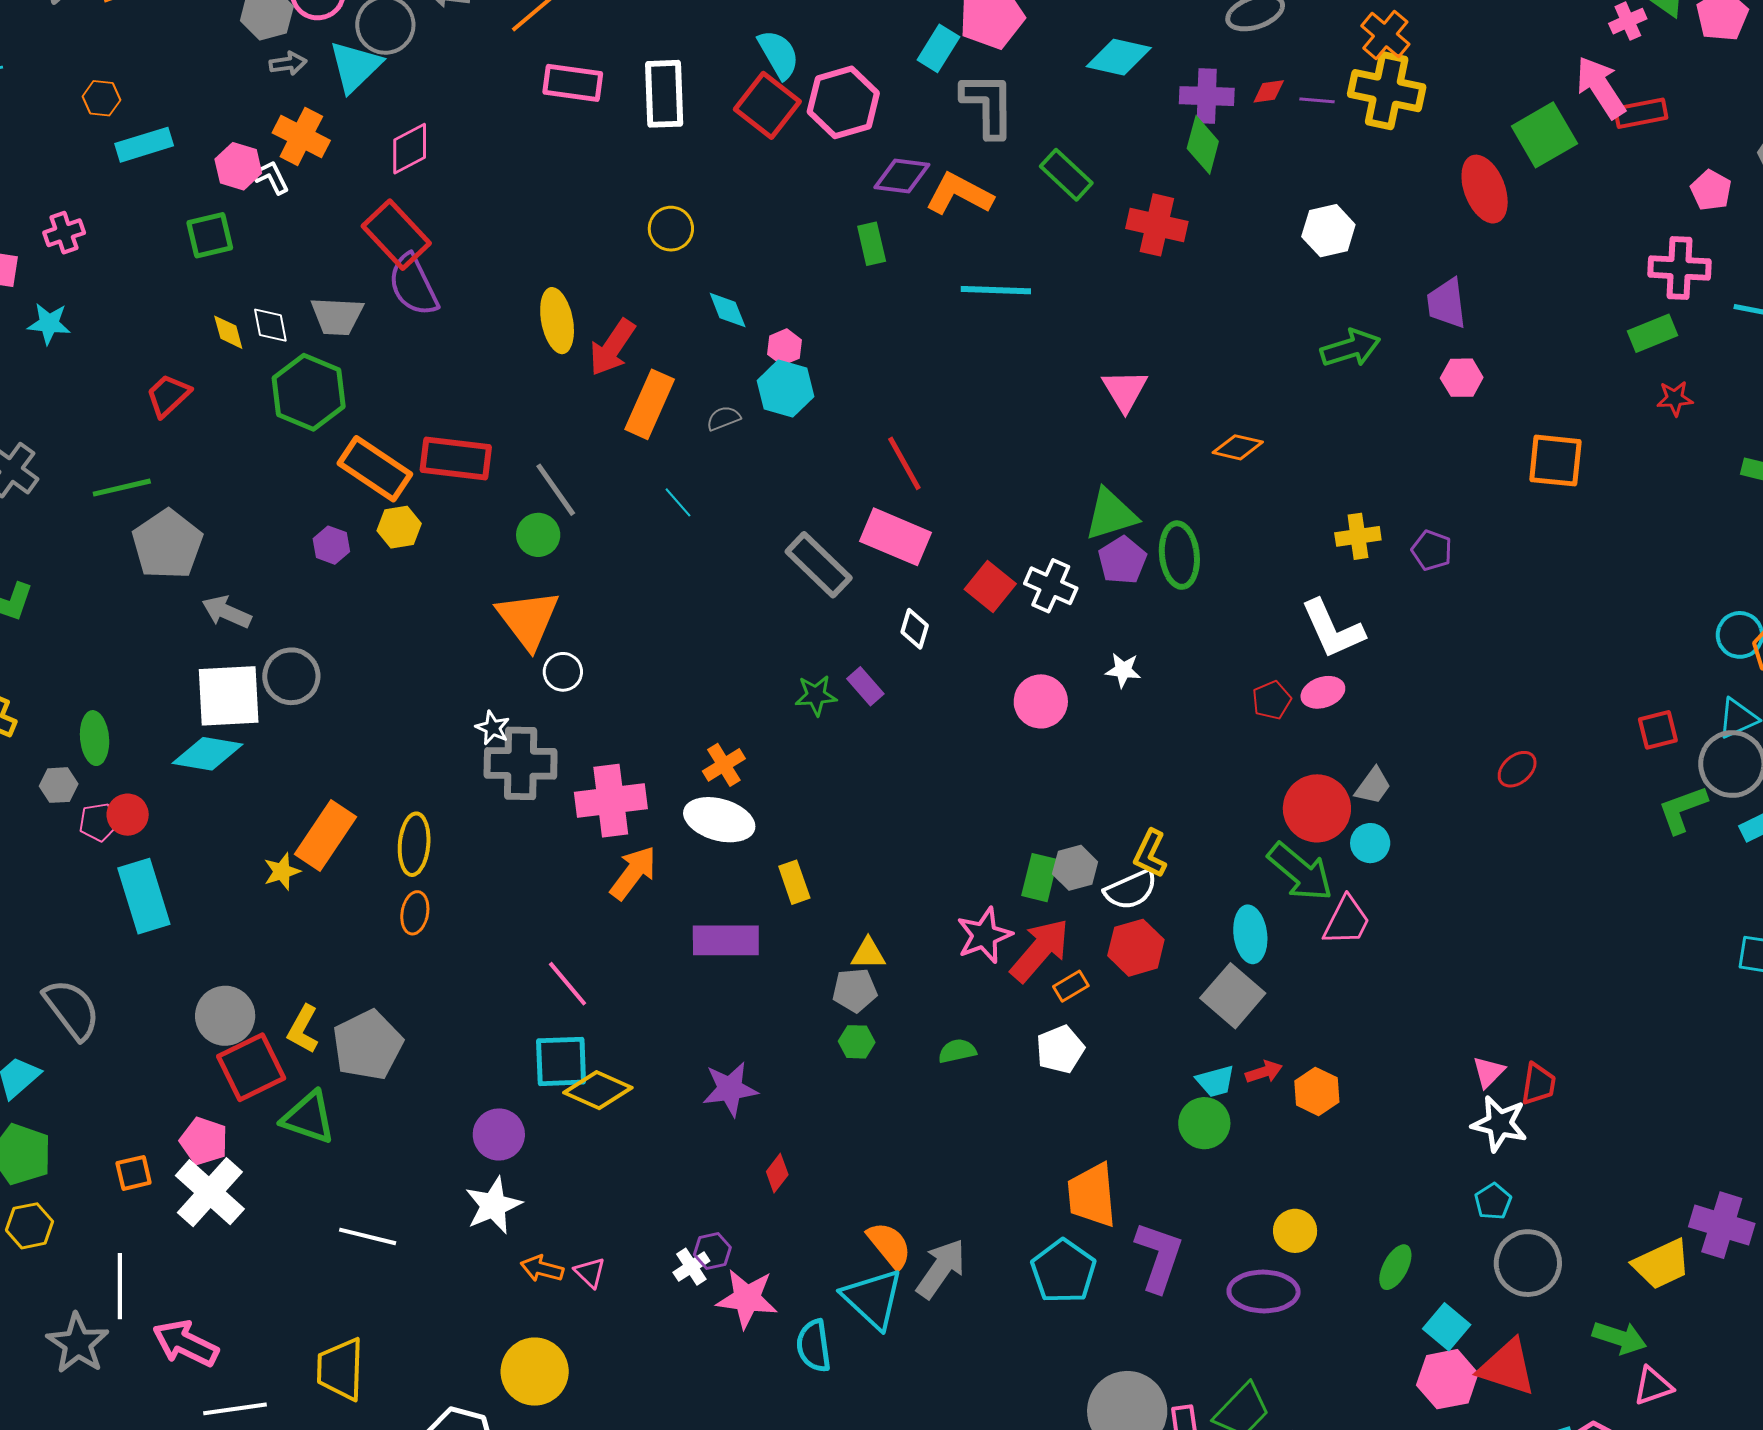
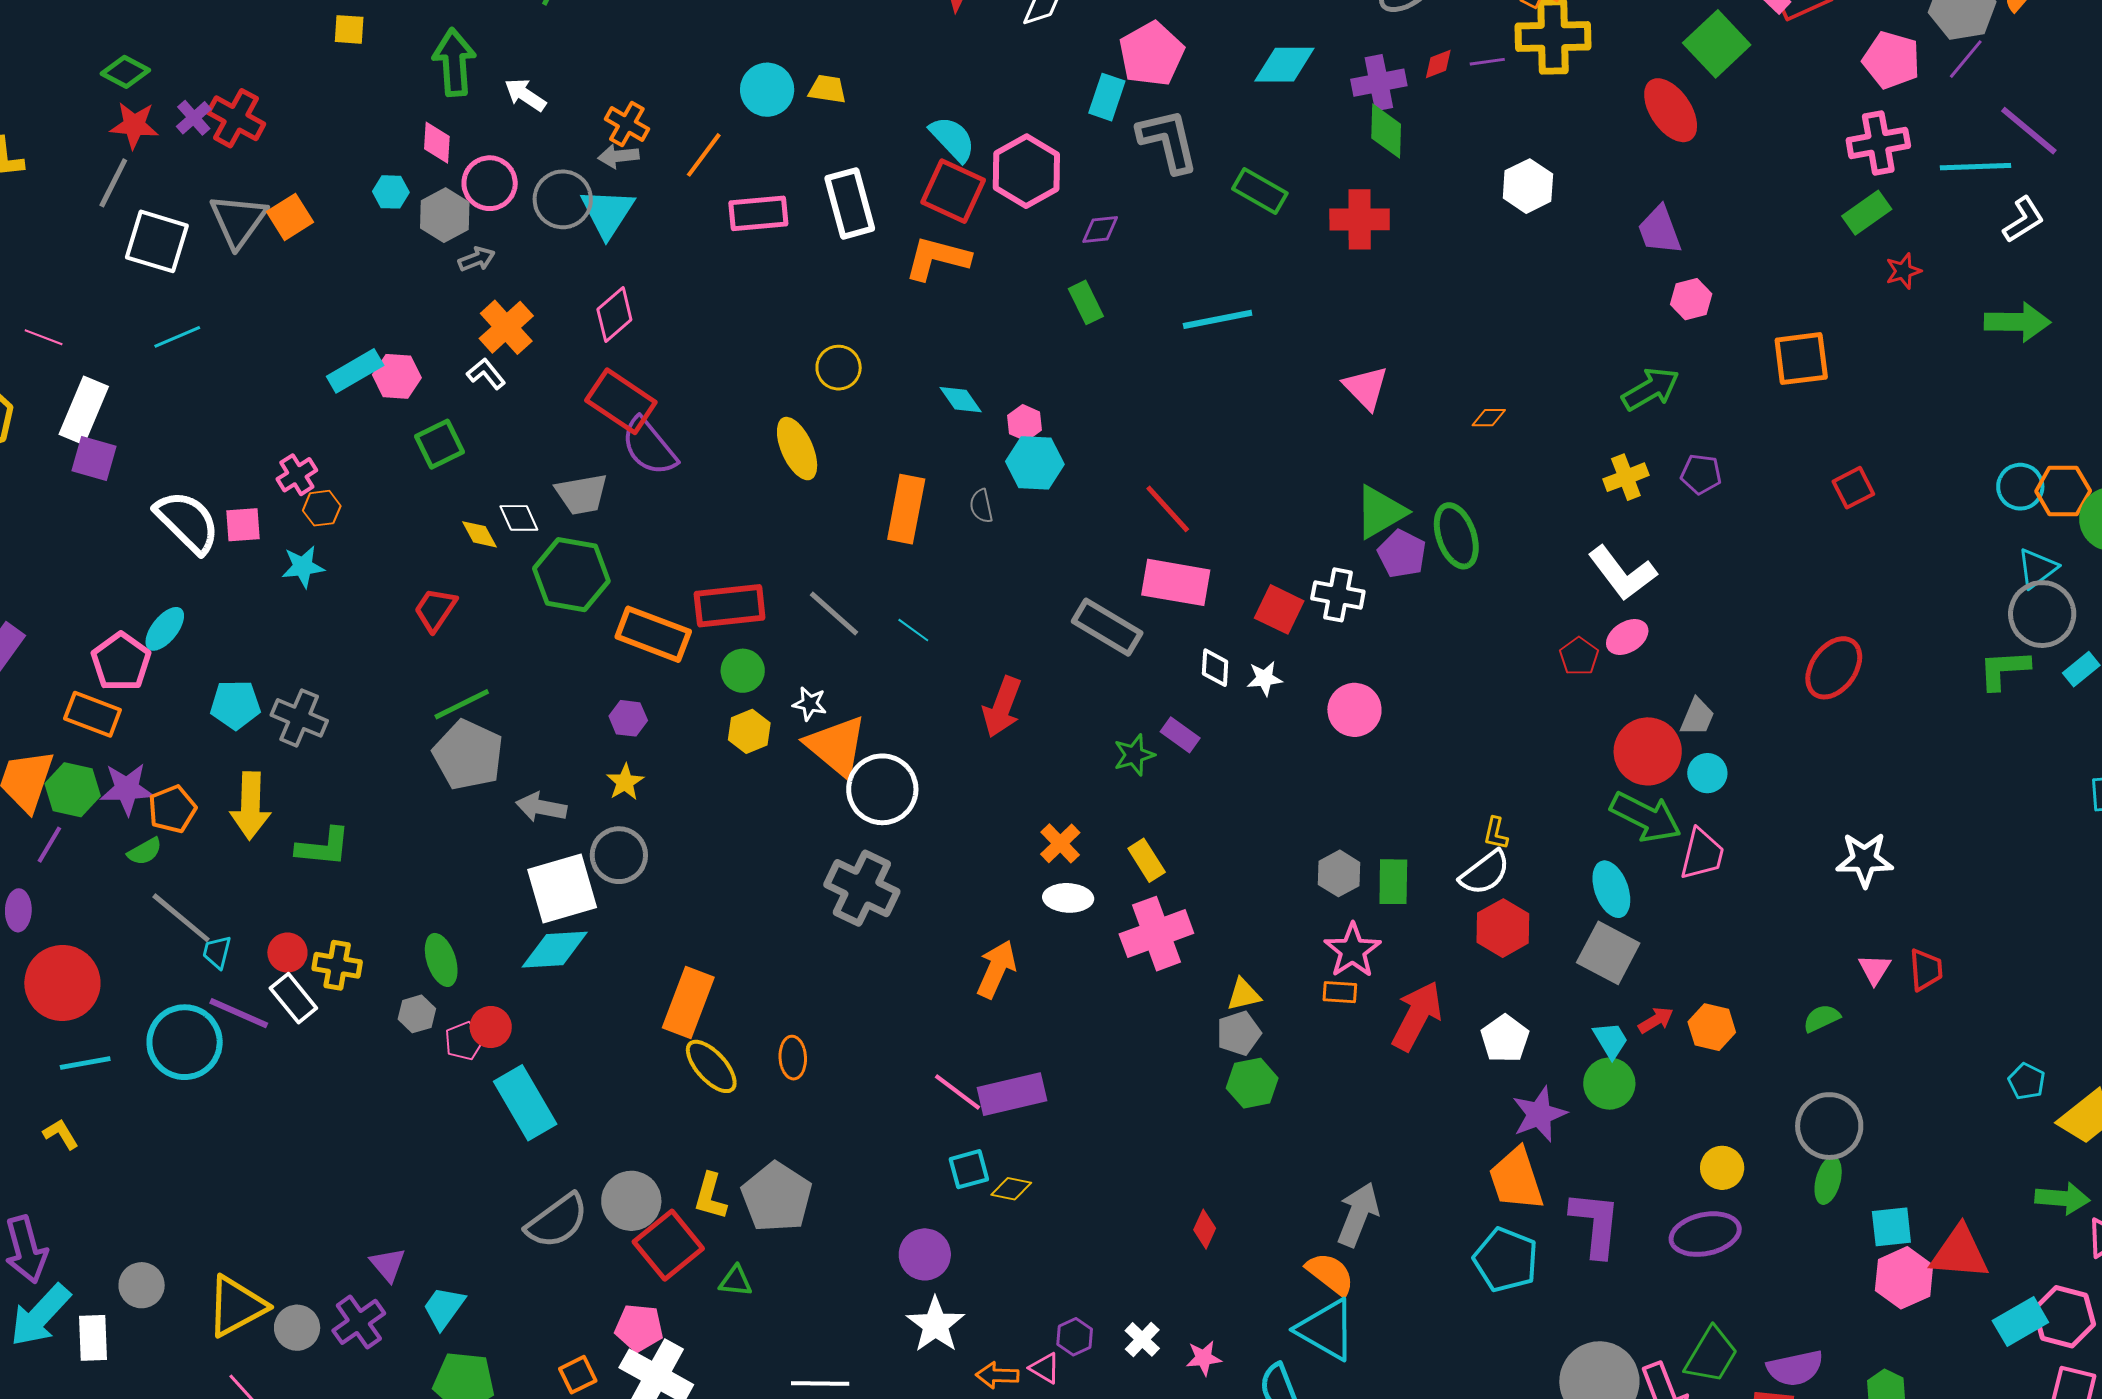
cyan triangle: (355, 66) -> (607, 213), moved
orange hexagon: (101, 98) -> (322, 508), moved
orange cross: (301, 137) -> (506, 327), turned 34
pink hexagon: (238, 166) -> (397, 376), moved
purple diamond: (902, 176) -> (1100, 230), size x0.7
pink pentagon: (1711, 190) -> (1891, 60), size x1.4
orange L-shape: (959, 194) -> (937, 258), moved
yellow circle: (671, 229) -> (839, 368), moved
red arrow: (612, 347) -> (1002, 707), moved
green arrow: (1350, 348) -> (1651, 389), moved
gray semicircle: (724, 418) -> (981, 506), turned -68
orange diamond: (1238, 447) -> (1489, 418), size x0.7
green line: (122, 488) -> (462, 704), moved
cyan line: (678, 502) -> (913, 630), moved
yellow hexagon: (399, 527) -> (749, 731), moved
green circle: (538, 535) -> (743, 671), moved
white star: (1123, 670) -> (1265, 678), moved
white circle: (563, 672) -> (882, 789), size x1.8
white star: (493, 728) -> (810, 704), moved
red square: (1658, 730) -> (1853, 488), moved
gray cross: (521, 763) -> (862, 888), turned 38
red ellipse: (1517, 769) -> (1834, 668), size x1.6
pink cross: (611, 801) -> (1156, 934), moved
green L-shape: (1682, 809) -> (2004, 669), turned 30
white ellipse: (719, 820) -> (1068, 898), size x0.7
yellow ellipse: (414, 844) -> (711, 1066), moved, turned -34
yellow L-shape: (1150, 854) -> (1496, 833), size x0.7
gray hexagon: (1075, 868) -> (1339, 873), moved
yellow star: (282, 872) -> (625, 782), moved
yellow rectangle: (794, 882) -> (1147, 860), moved
purple rectangle: (726, 940) -> (1012, 1094), moved
red arrow: (1040, 950) -> (1417, 1016), moved
orange rectangle: (1071, 986) -> (1340, 992), moved, turned 48
gray semicircle: (72, 1009) -> (557, 1221), moved, turned 104
green hexagon: (857, 1042) -> (1252, 1083), size x1.4
white pentagon: (1060, 1049) -> (1505, 1039), moved
green semicircle: (957, 1051) -> (1822, 1018), moved
cyan square: (561, 1061) -> (969, 1169), size x0.7
cyan trapezoid: (1215, 1081) -> (1611, 1040), turned -93
purple star: (730, 1089) -> (1539, 1114), moved
yellow diamond: (598, 1090) -> (1011, 1189), size x0.6
green triangle: (308, 1118) -> (736, 1281), size x0.6
white star: (1499, 1124) -> (1865, 860), moved
cyan pentagon: (1493, 1201) -> (2027, 1081), moved
purple hexagon: (712, 1251) -> (1075, 1337), moved
gray circle: (1528, 1263) -> (1829, 1126), moved
gray arrow: (941, 1269) -> (1358, 1214), moved
pink star: (747, 1298) -> (1204, 1358), size x0.6
cyan square: (1447, 1327) -> (1891, 1227), turned -33

